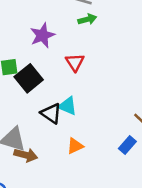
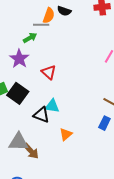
green arrow: (87, 19) -> (30, 38), moved
brown arrow: (26, 155) -> (31, 151), turned 48

